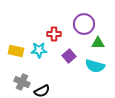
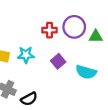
red cross: (54, 34) -> (49, 30), moved
green triangle: (98, 43) -> (96, 37), moved

